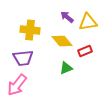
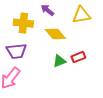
purple arrow: (67, 17) -> (47, 10), moved
red rectangle: (85, 51) -> (78, 57), moved

